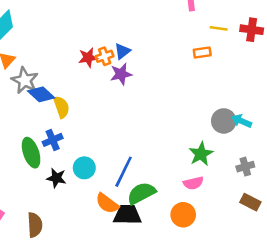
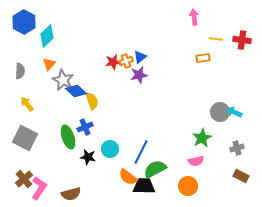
brown semicircle: (35, 225) -> (71, 194), turned 78

